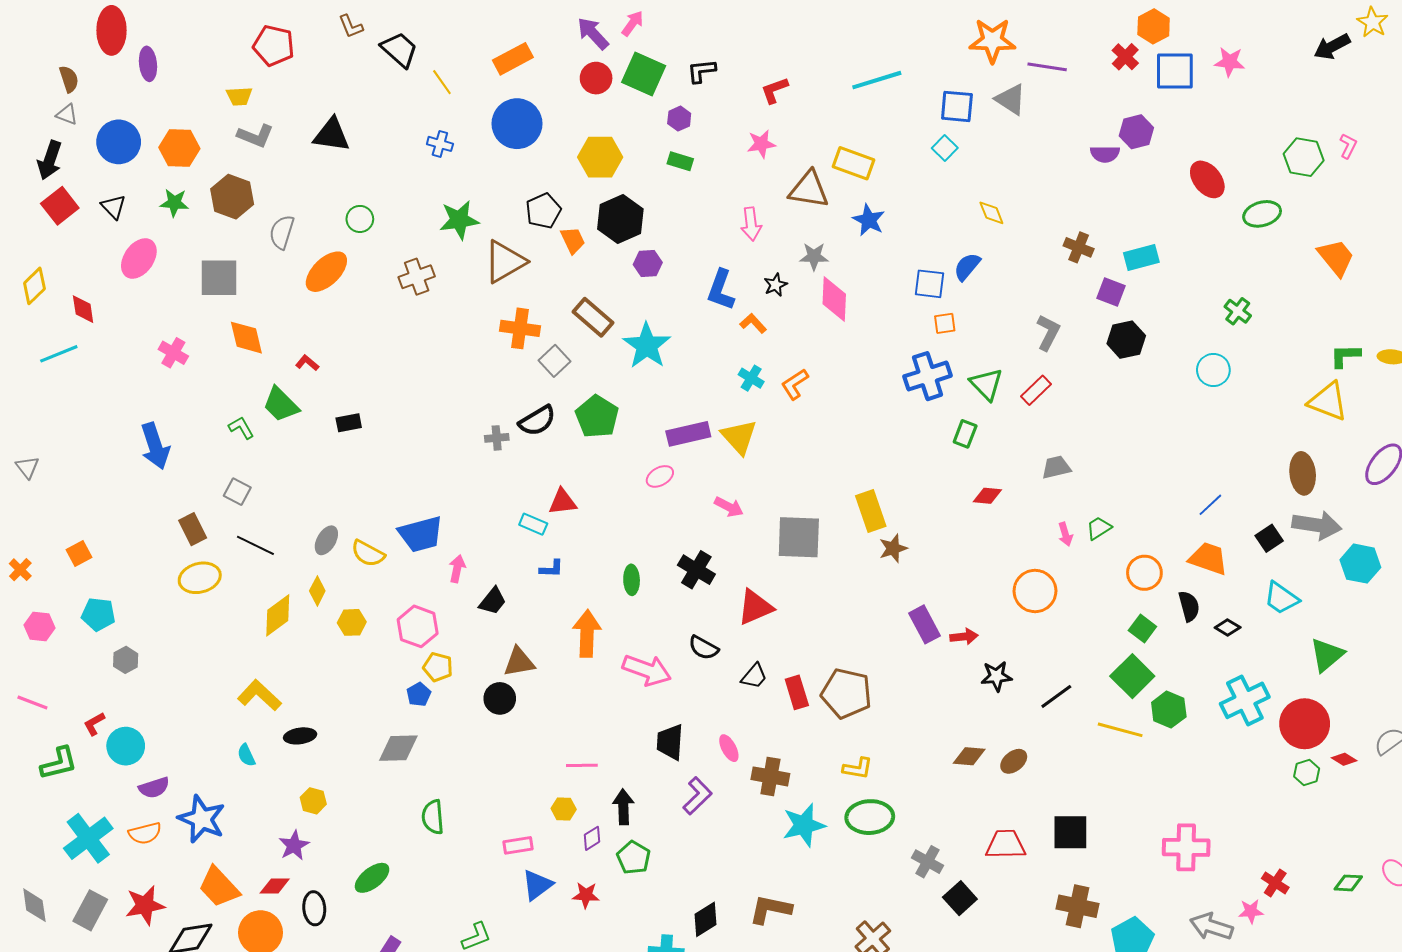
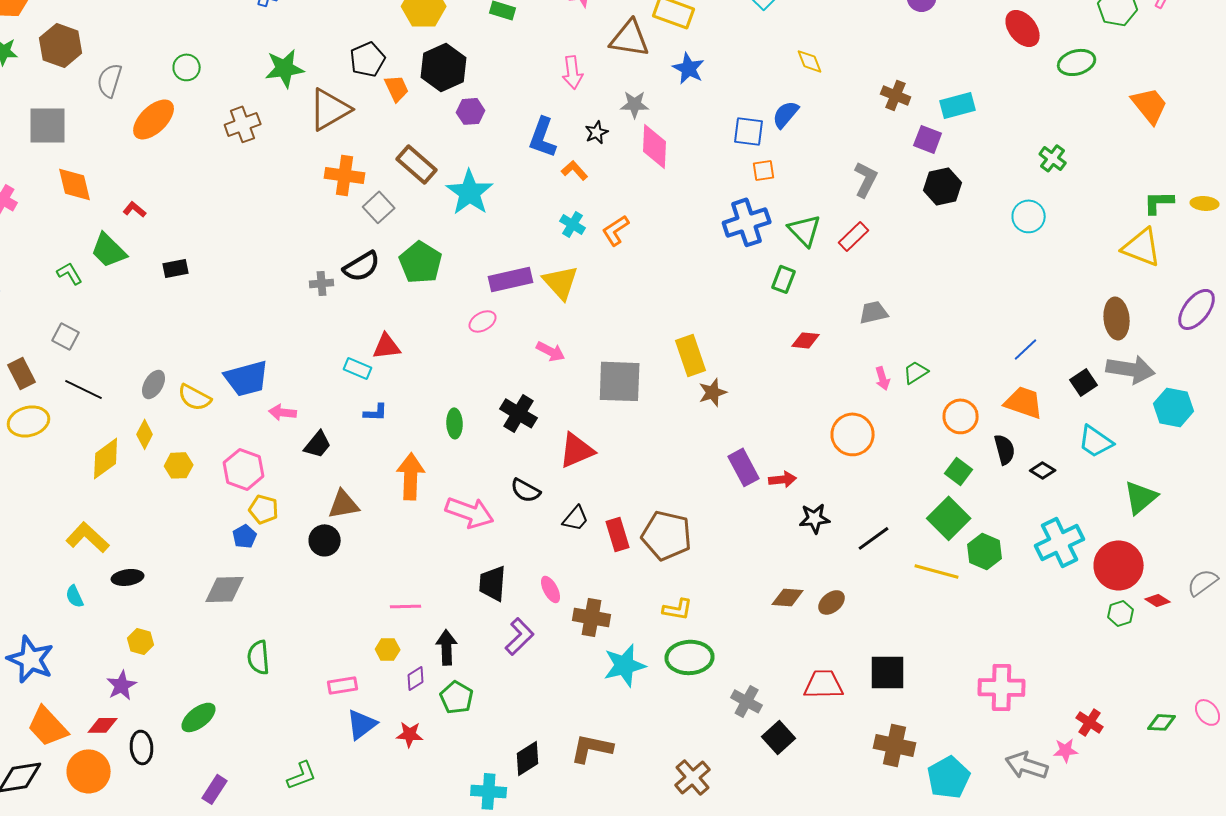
pink arrow: (457, 569) -> (283, 412), turned -96

